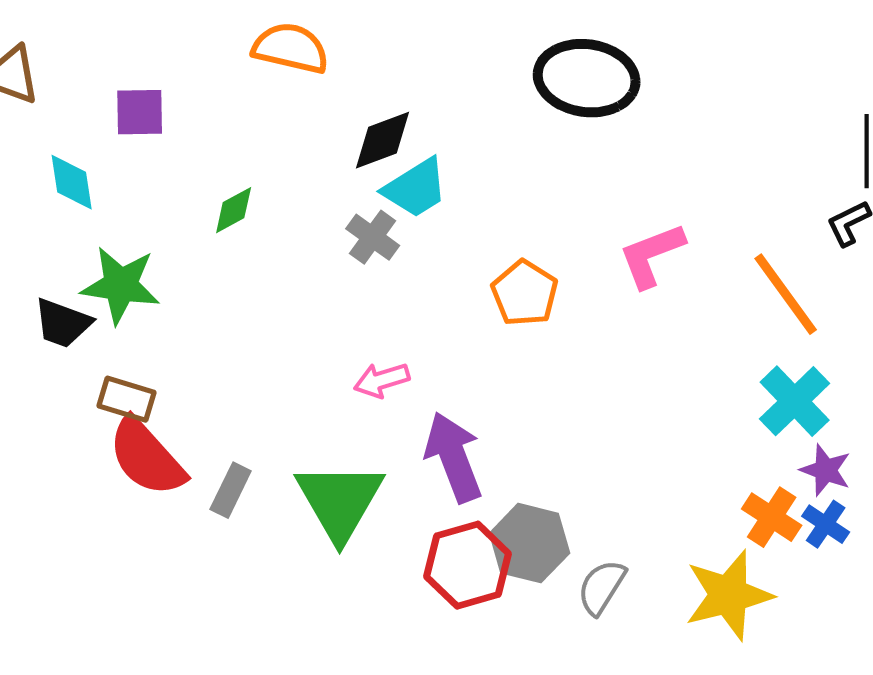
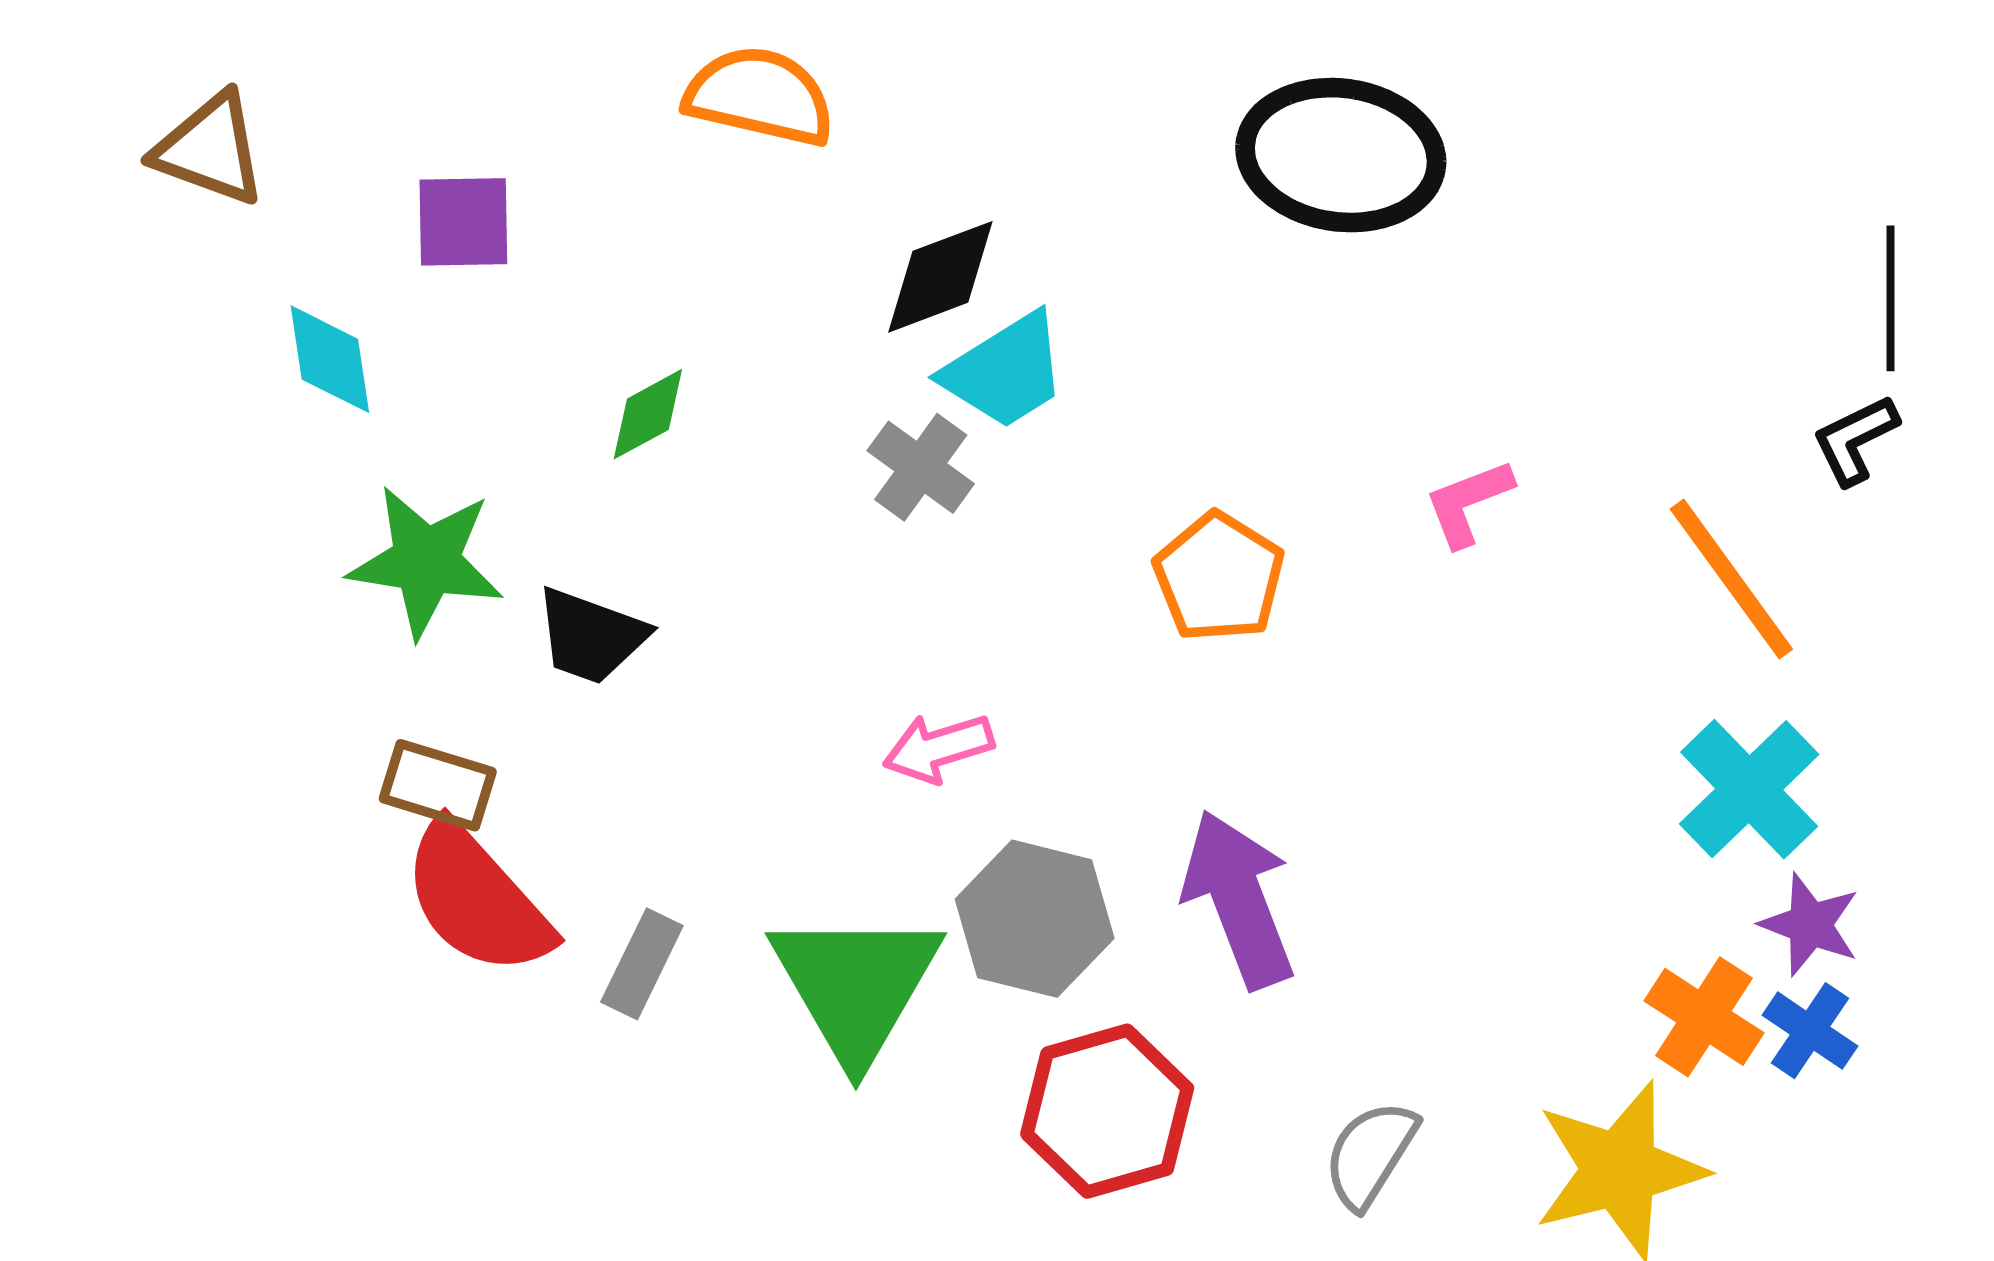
pink L-shape: (652, 255) -> (1468, 503), size x0.7
black trapezoid: (63, 323) -> (591, 636), moved
purple arrow: (454, 457) -> (1239, 899), moved
gray hexagon: (530, 543) -> (1035, 919), moved

